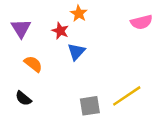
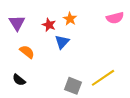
orange star: (79, 14) -> (70, 19), moved
gray square: (90, 106) -> (73, 86), turned 30

